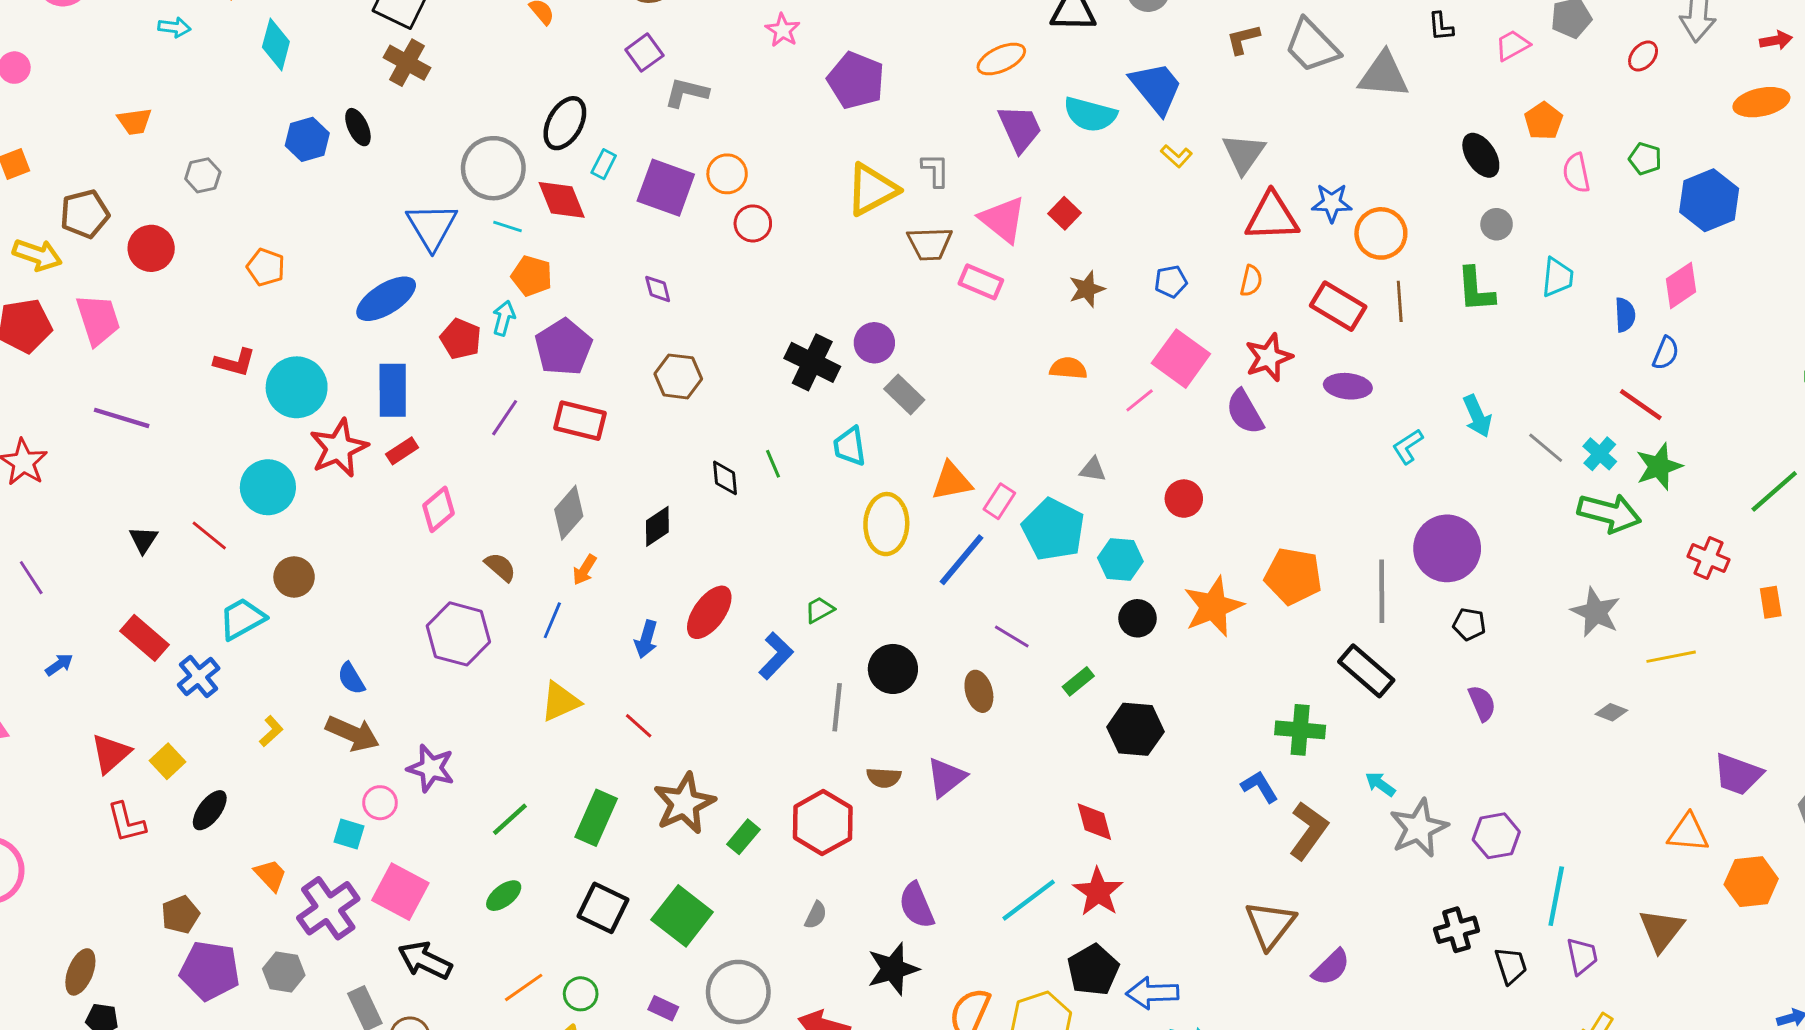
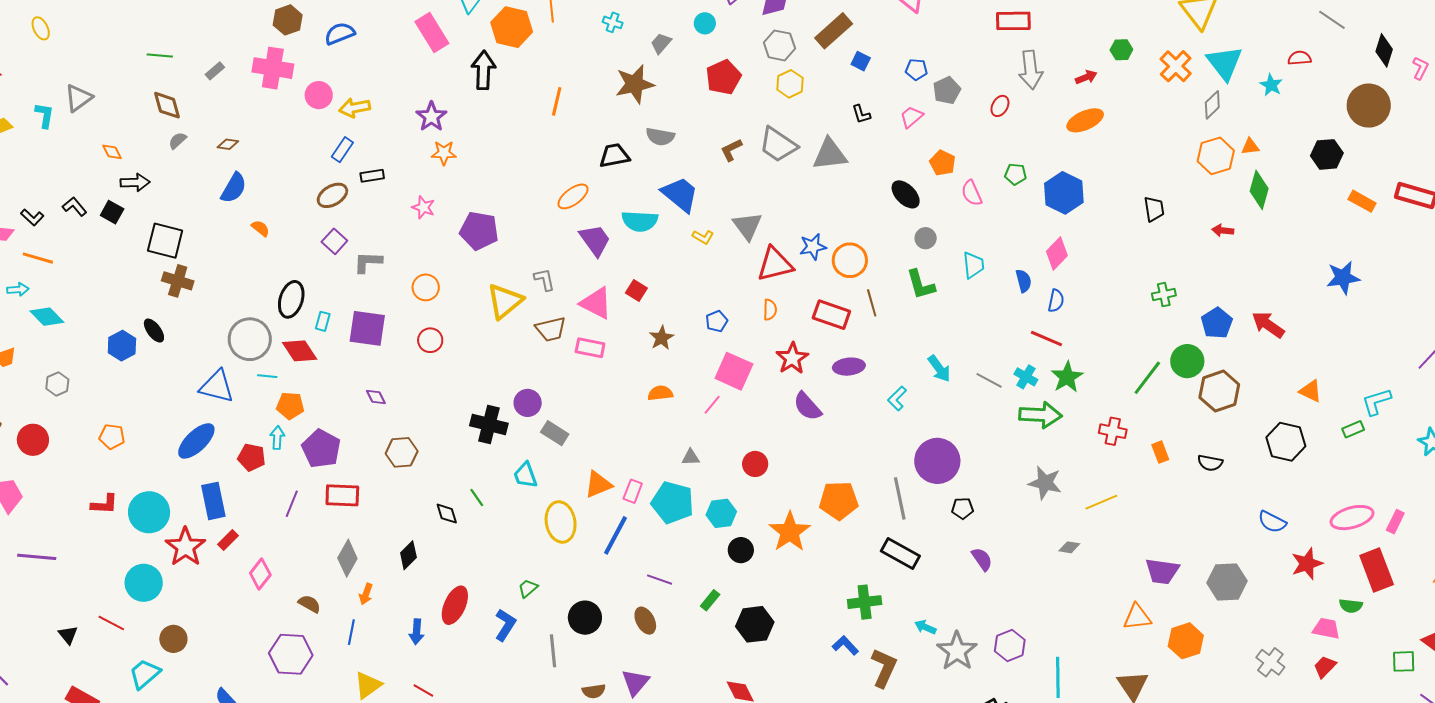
cyan diamond: (276, 44) -> (47, 317), moved, turned -48
orange circle: (727, 174) -> (426, 287), moved
blue triangle: (432, 226) -> (217, 386), turned -33
purple semicircle: (1245, 412) -> (807, 406), moved

